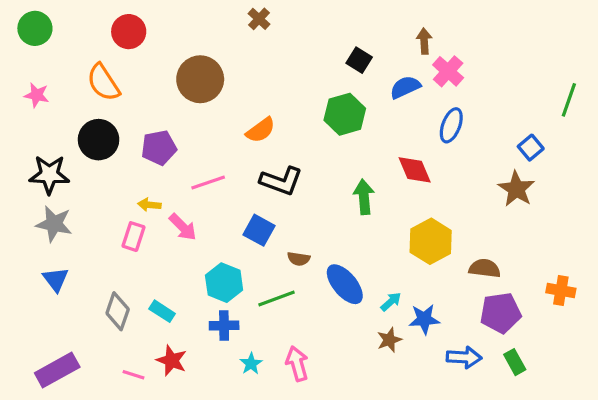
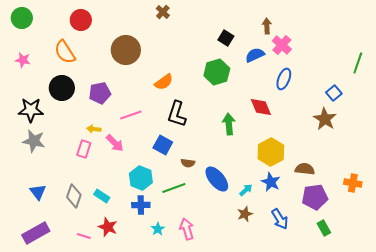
black L-shape: (281, 181) -> (177, 114), turned 88
blue triangle: (56, 279) -> (38, 192), moved
blue star: (424, 319) -> (271, 182), moved, turned 30
blue arrow: (464, 357) -> (280, 219), moved, turned 55

